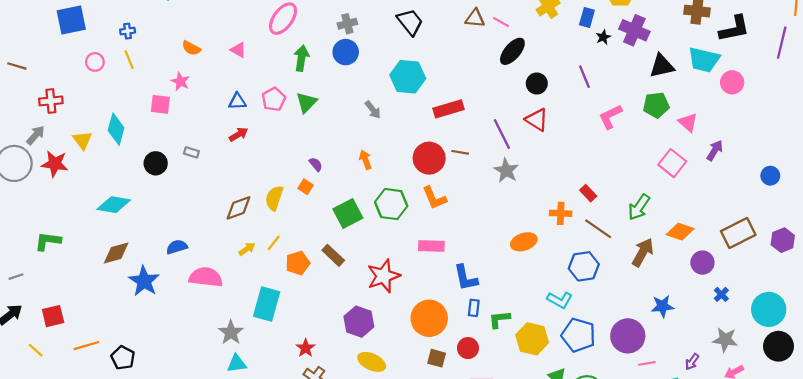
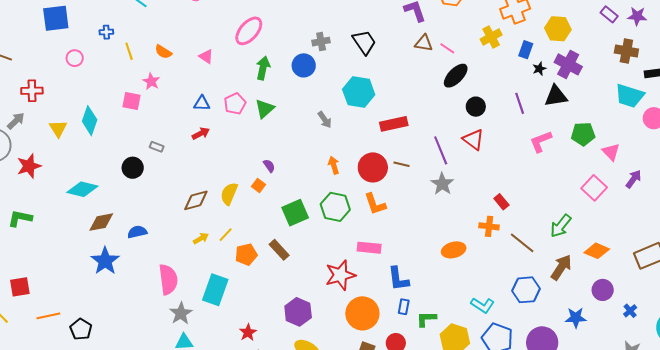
gray cross: (347, 24) -> (321, 42), moved
yellow line: (129, 60) -> (129, 51), moved
black triangle: (662, 66) -> (556, 96), moved
orange arrow: (365, 160) -> (334, 165), moved
black circle: (156, 163) -> (133, 168), moved
red star: (55, 164) -> (29, 166), moved, turned -30
red rectangle: (588, 193) -> (501, 202), moved
brown diamond: (116, 253) -> (101, 222), moved
purple circle: (702, 263) -> (603, 290), moved
blue hexagon: (584, 266) -> (526, 290), moved
red star: (384, 276) -> (340, 275), moved
pink semicircle: (206, 277) -> (168, 279), moved, turned 72

